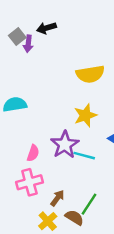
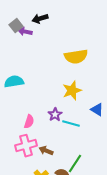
purple arrow: (28, 44) -> (25, 32), turned 96
purple star: (65, 145) -> (55, 115), size x0.6
brown arrow: (57, 198) -> (46, 151), moved, turned -104

